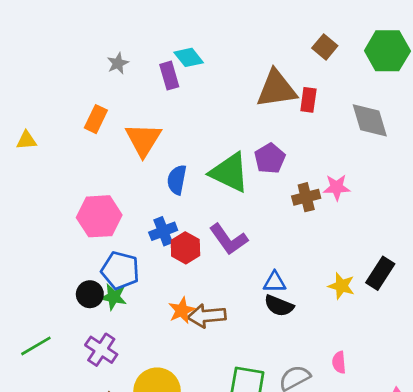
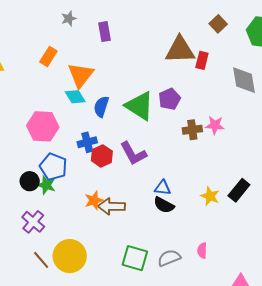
cyan diamond: (189, 57) -> (75, 97), moved

